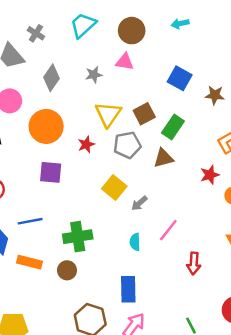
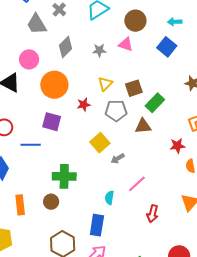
blue square: (180, 78) -> (167, 47), moved
yellow triangle: (108, 114) -> (105, 84), size x0.7
blue line: (30, 221) -> (31, 145), moved
cyan semicircle: (135, 242) -> (109, 198), moved
orange rectangle: (30, 262) -> (20, 205), moved, turned 60

